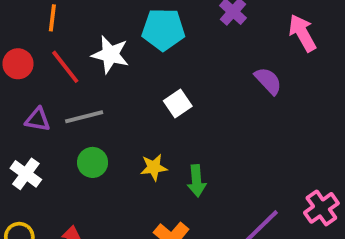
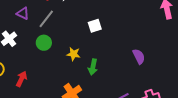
purple semicircle: (268, 81) -> (139, 56), moved
gray line: (84, 117) -> (46, 19), turned -54

